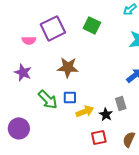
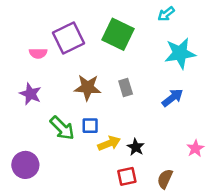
green square: (92, 25) -> (118, 34), size x1.4
gray rectangle: (121, 103) -> (126, 88), moved

